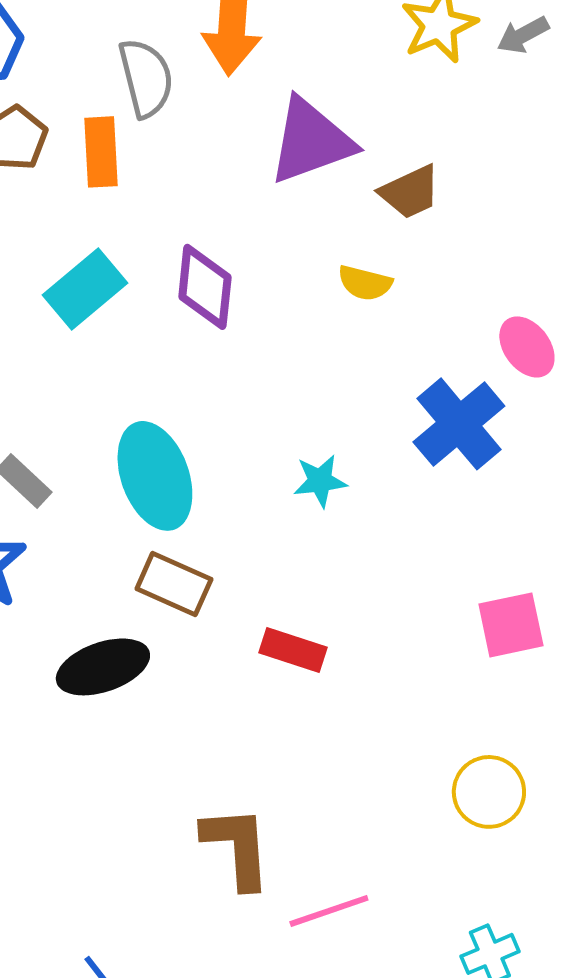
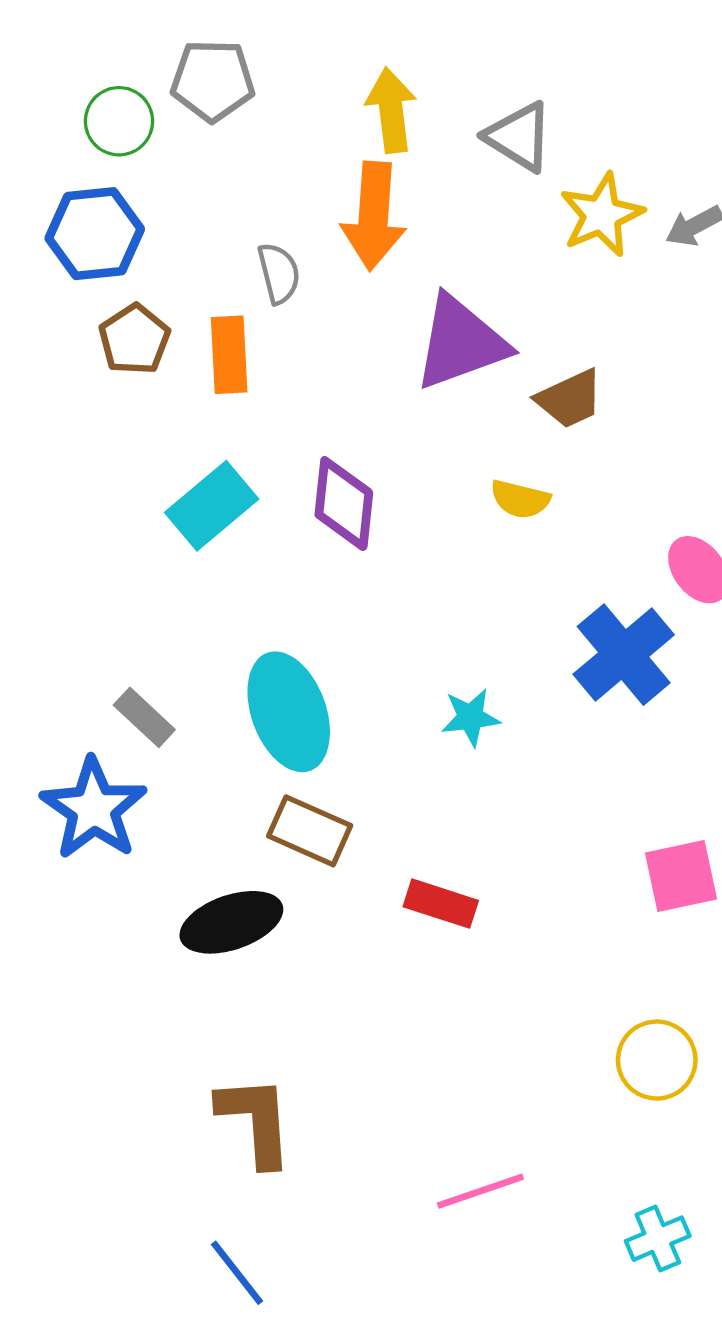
gray semicircle: (146, 78) -> (279, 273), size x0.7
brown L-shape: (237, 847) -> (256, 1121), moved

